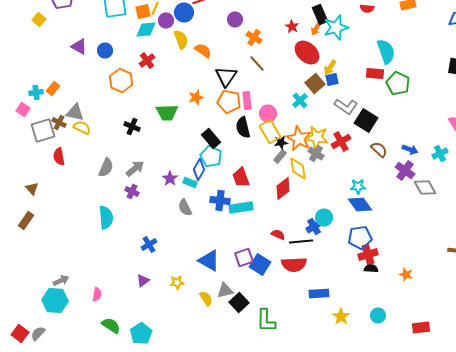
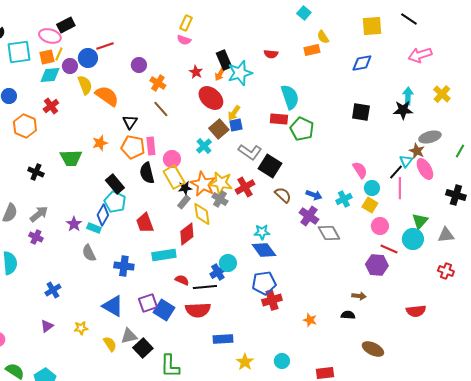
orange semicircle: (203, 50) -> (107, 96), size x1.4
black triangle: (226, 76) -> (130, 122), size x0.7
blue cross: (220, 200) -> (124, 266), moved
cyan rectangle: (241, 208) -> (164, 255), moved
black semicircle: (371, 268) -> (348, 315), moved

